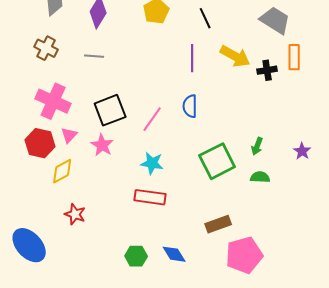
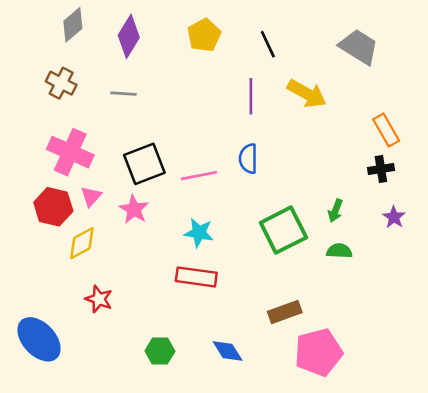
orange rectangle: (294, 57) -> (386, 130), moved, turned -30
black cross: (267, 70) -> (381, 169), moved
pink line: (152, 119) -> (199, 176), turned 44
green hexagon: (136, 256) -> (160, 351), moved

